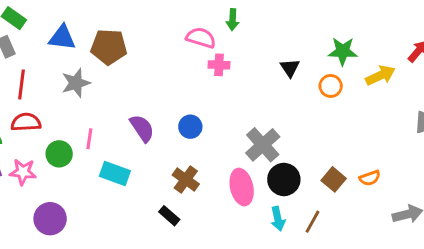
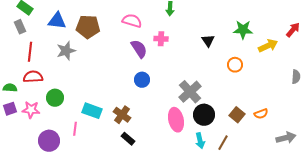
pink semicircle: (201, 38) -> (132, 21), moved
orange circle: (331, 86) -> (235, 65), moved
purple semicircle: (142, 128) -> (139, 49), moved
pink line: (89, 139) -> (75, 129), moved
brown cross: (186, 179) -> (122, 115), moved

